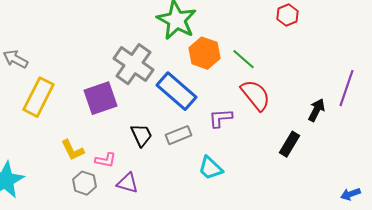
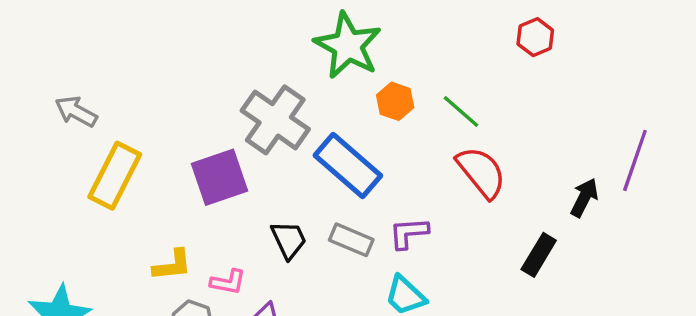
orange hexagon: (204, 53) -> (395, 101), size x0.7
purple L-shape: (220, 118) -> (409, 233), moved
gray rectangle: (178, 135) -> (351, 240), turned 45
yellow L-shape: (72, 150) -> (172, 265), turned -70

